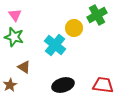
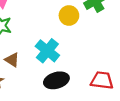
cyan cross: (55, 45) -> (47, 51), moved

